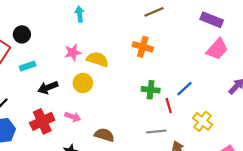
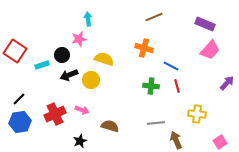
black circle: (22, 34) -> (62, 55), moved
pink star: (73, 52) -> (79, 39), moved
black arrow: (48, 87) -> (69, 75), moved
blue line: (184, 89) -> (171, 66), moved, turned 70
red line: (169, 106) -> (177, 86), moved
yellow cross: (203, 121) -> (197, 114), turned -30

